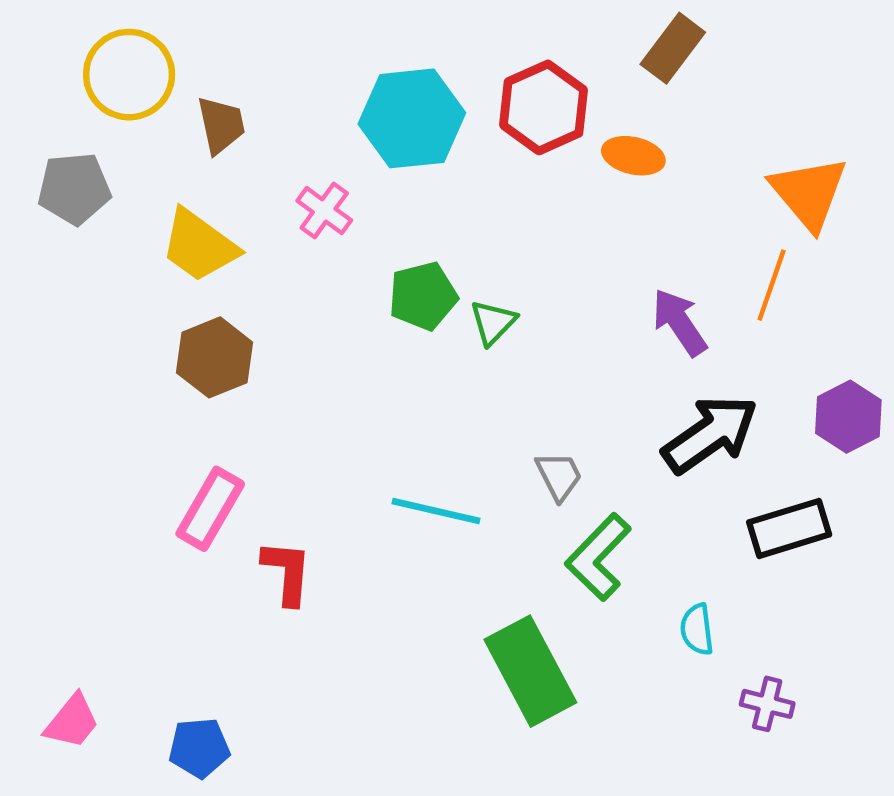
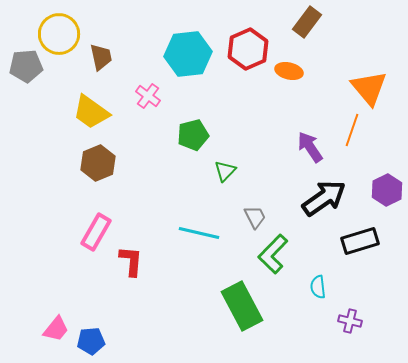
gray pentagon: (74, 189) -> (26, 66), moved
green triangle: (493, 322) -> (225, 171), moved
pink trapezoid: (72, 721) -> (56, 329), moved

